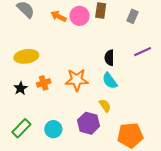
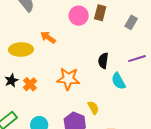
orange arrow: (58, 16) -> (48, 37), moved
cyan semicircle: (110, 81) -> (118, 81), moved
orange cross: (44, 83) -> (30, 84), moved, turned -32

